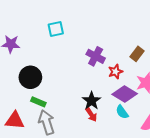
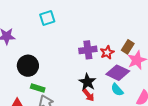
brown rectangle: (137, 54) -> (128, 47), moved
purple cross: (96, 56) -> (88, 50), moved, turned -30

